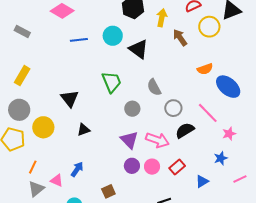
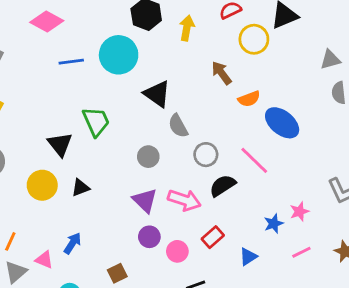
cyan circle: (113, 36) -> (119, 55), size x1.4
brown arrow: (180, 38) -> (222, 73), moved
black triangle: (139, 49) -> (157, 94), moved
green trapezoid: (112, 82) -> (96, 122), moved
yellow circle: (43, 127) -> (42, 185), moved
pink star: (229, 134) -> (299, 212), moved
pink circle: (152, 167) -> (177, 251), moved

